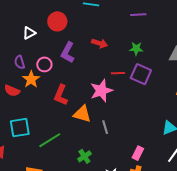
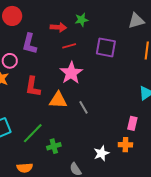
green star: (136, 49) -> (81, 20), moved
red line: (118, 73) -> (69, 46), moved
pink rectangle: (138, 153) -> (132, 123), moved
green cross: (84, 156) -> (54, 146), moved, turned 32

